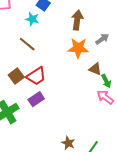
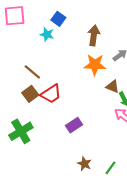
brown line: (27, 44) -> (32, 72), moved
purple rectangle: (36, 99) -> (74, 125), moved

